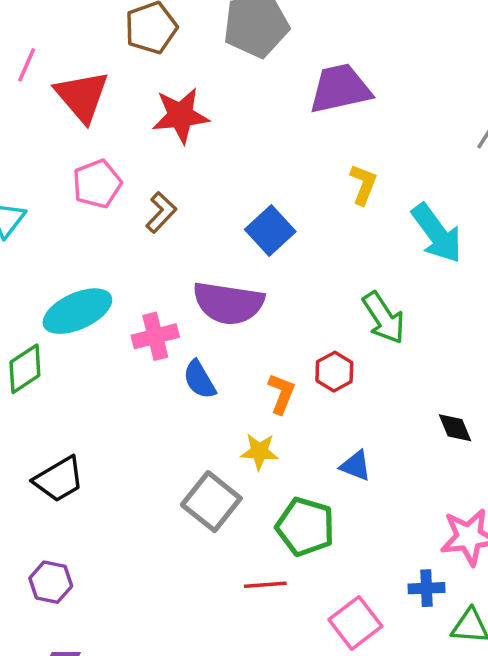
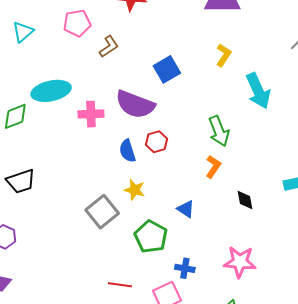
red hexagon: (334, 372) -> (156, 142), moved
blue semicircle: (199, 380) -> (127, 151), moved
orange L-shape: (281, 394) -> (213, 167), moved
red line: (265, 585) -> (120, 285), moved
blue cross: (427, 588) -> (185, 268), moved

